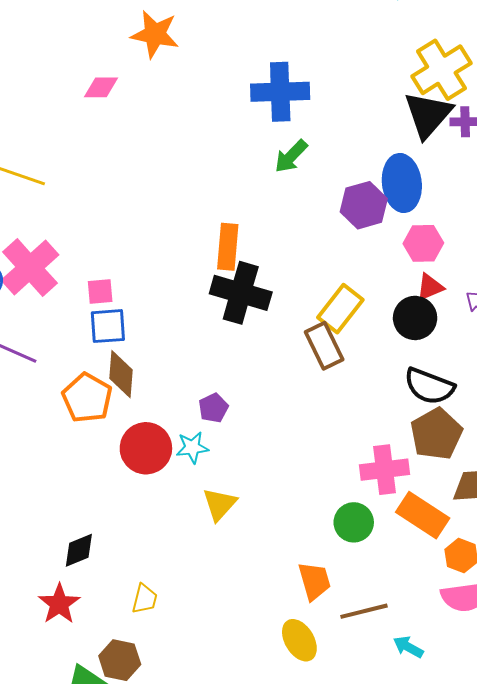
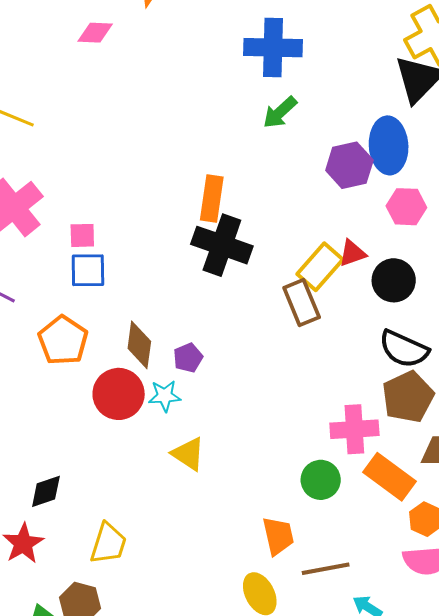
red triangle: (430, 287) -> (352, 253), moved
brown diamond: (121, 374) -> (139, 345), moved
yellow triangle: (219, 504) -> (188, 454), turned -42
yellow trapezoid: (145, 599) -> (108, 544), size x1.4

